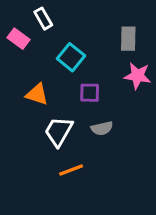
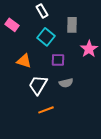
white rectangle: (43, 19) -> (42, 11), moved
gray rectangle: (128, 39) -> (72, 25), moved
pink star: (137, 76) -> (89, 49), turned 30

